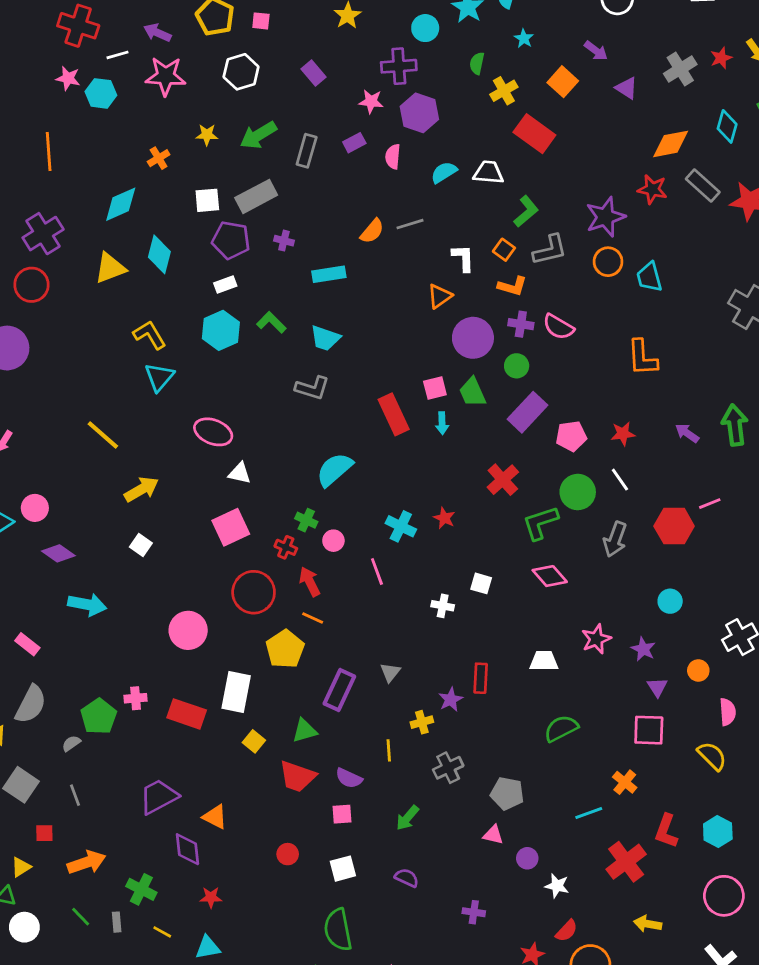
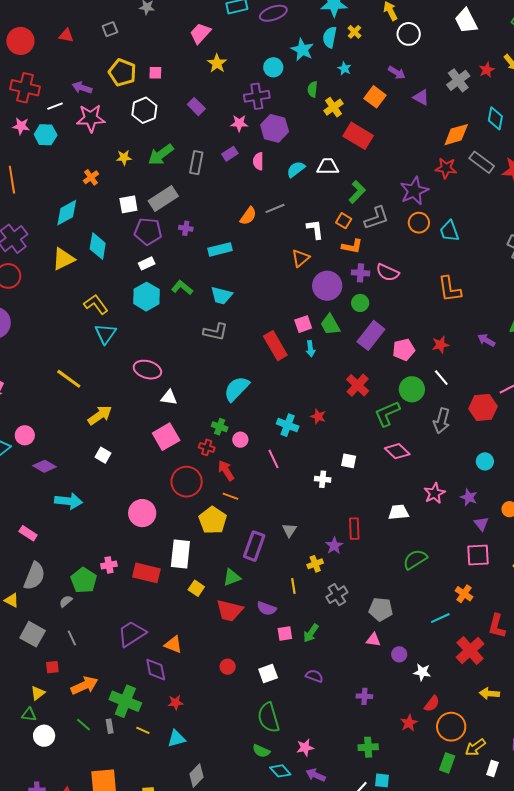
pink square: (342, 814) -> (285, 634), moved
green cross: (141, 889) -> (125, 701), size x1.4

